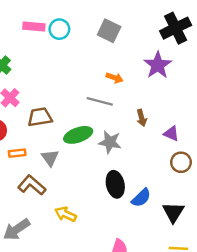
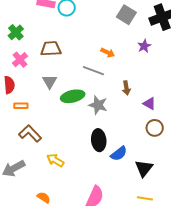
gray square: (109, 31) -> (126, 15), moved
purple star: (158, 65) -> (144, 46), size x0.6
brown trapezoid: (40, 117) -> (51, 49), moved
gray triangle: (50, 158) -> (50, 82), moved

